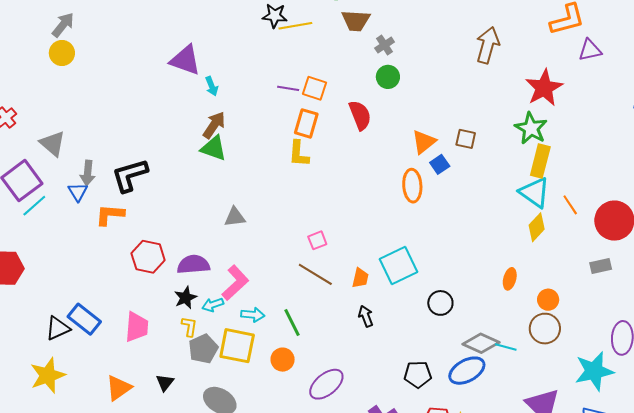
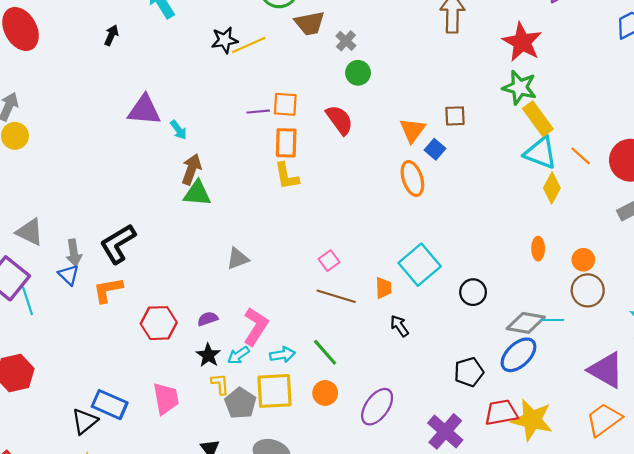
yellow rectangle: (540, 161) -> (538, 119), turned -36
cyan line: (34, 206) -> (28, 301), turned -52
purple semicircle: (193, 264) -> (208, 319), size x0.6

